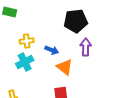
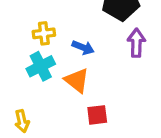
orange triangle: (65, 67) -> (77, 80), moved

